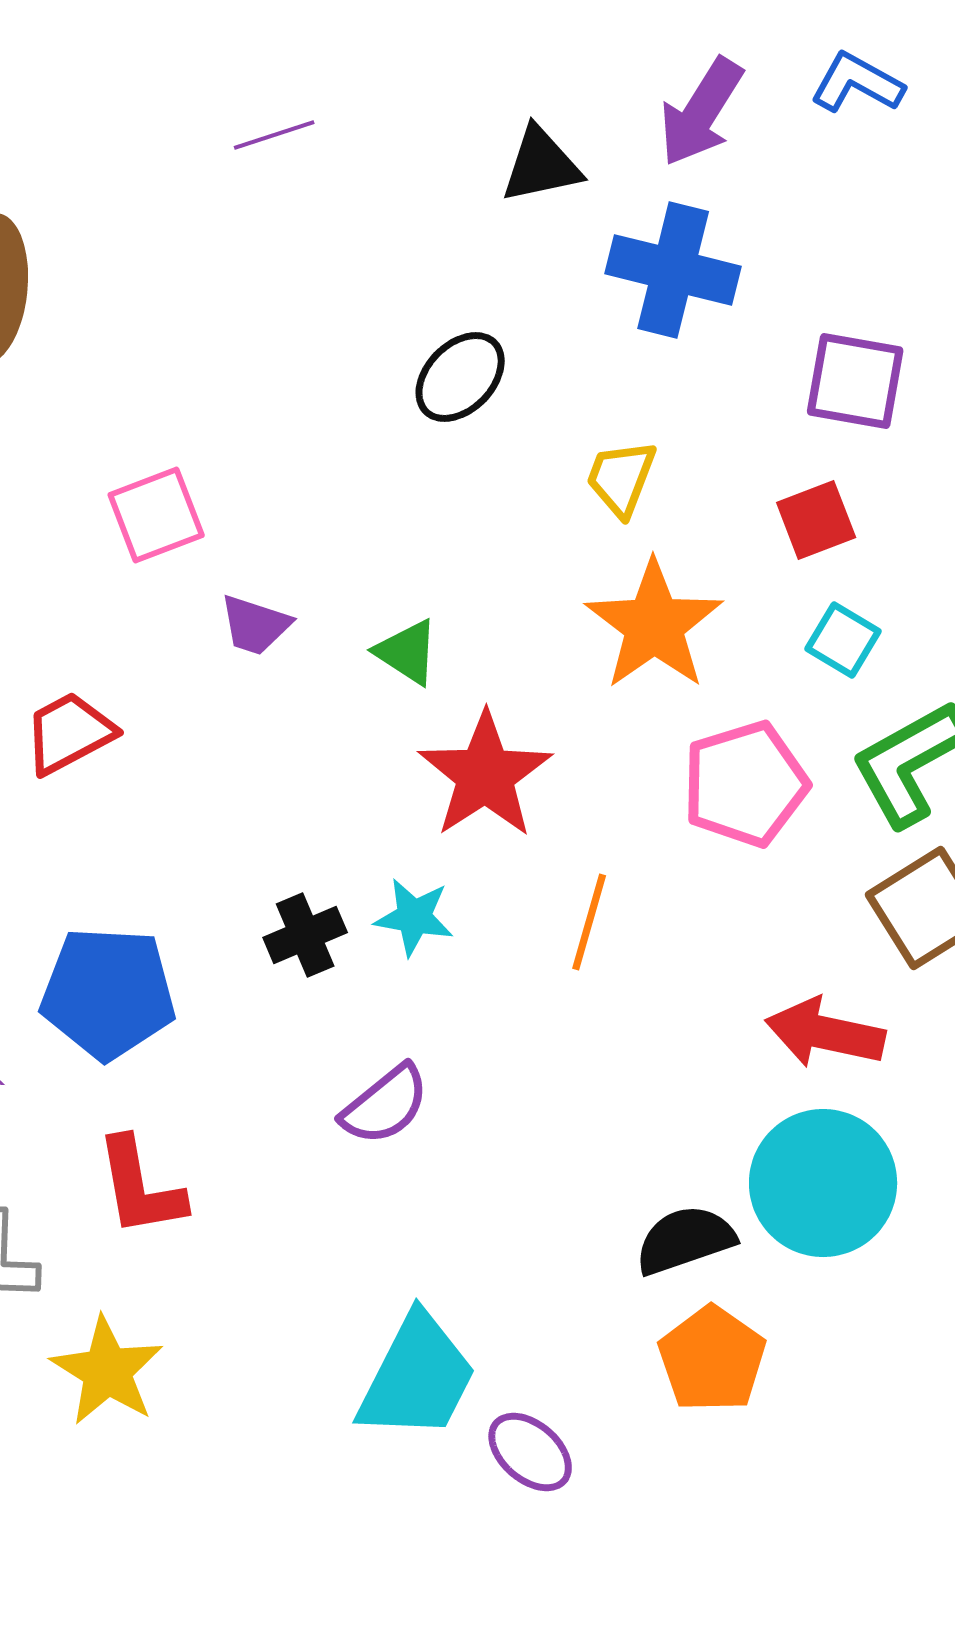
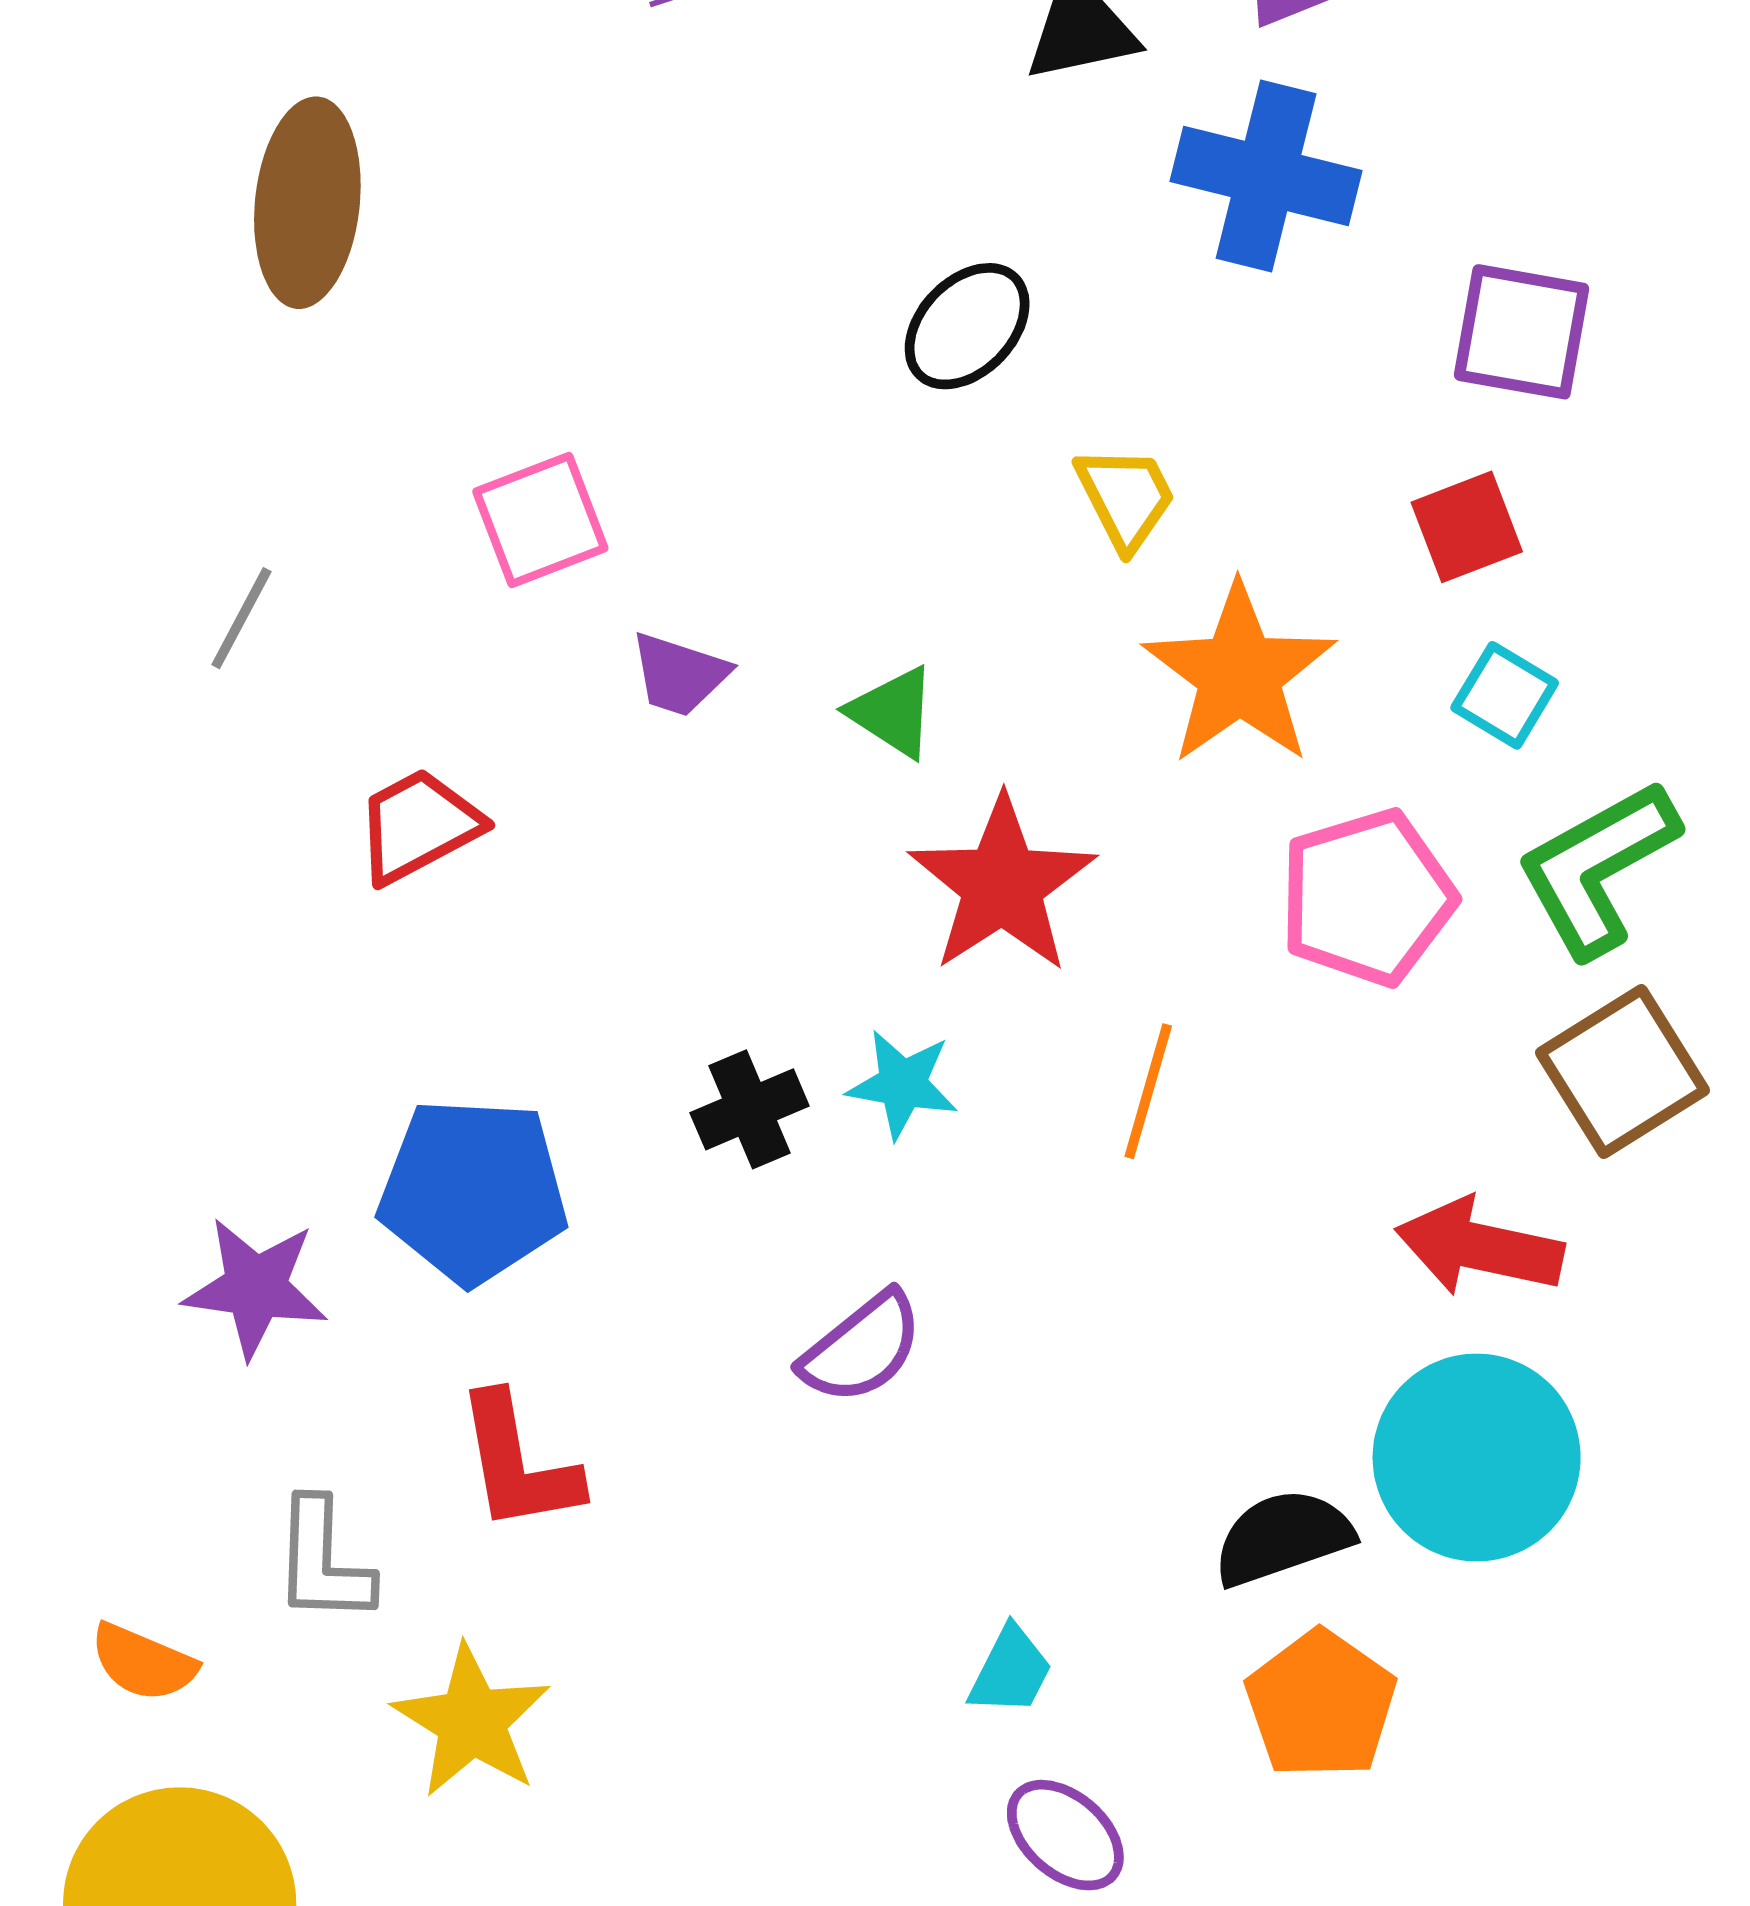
yellow trapezoid: (621, 478) -> (1126, 497), moved, turned 132
cyan trapezoid: (417, 1377) -> (1011, 1671), moved, size x0.5

